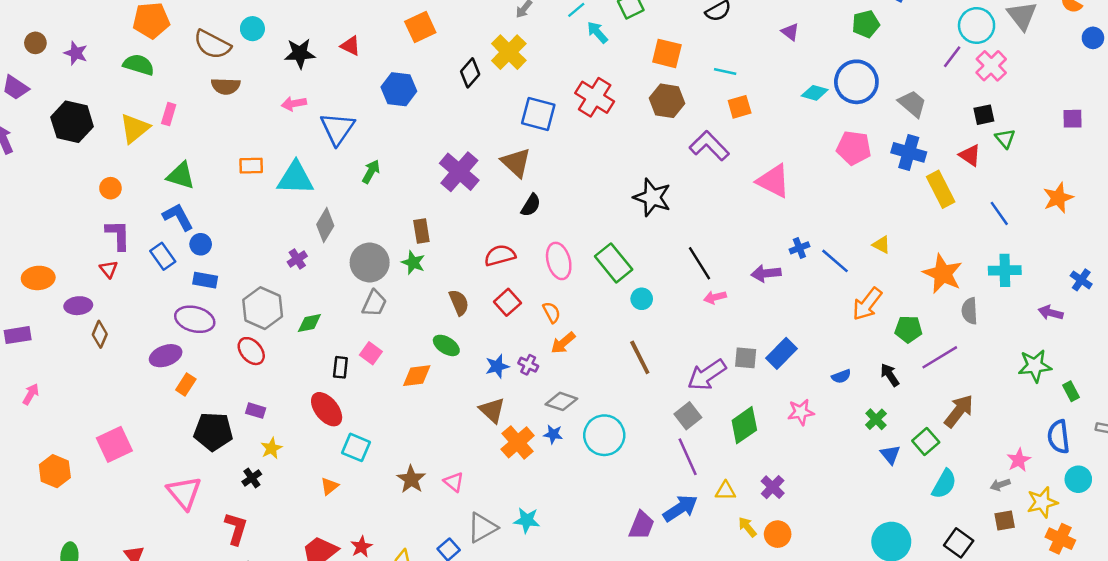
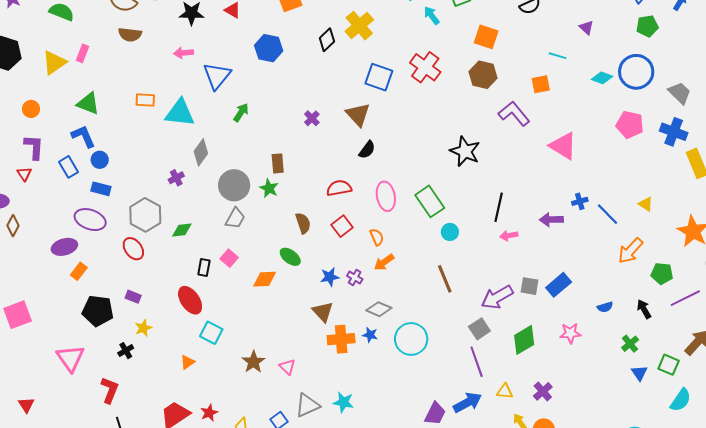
cyan line: (725, 71) -> (558, 56), moved
purple cross: (459, 172) -> (312, 118), size x0.5
black line: (699, 263) -> (499, 207), turned 40
green square: (926, 441) -> (669, 365), turned -30
orange cross: (518, 442) -> (341, 339), turned 32

